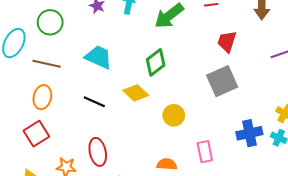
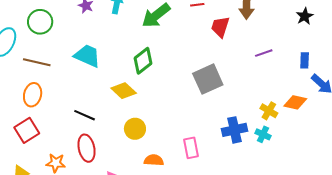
red trapezoid: (227, 42) -> (220, 27), moved
black line: (94, 102) -> (85, 115), moved
yellow circle: (174, 115) -> (135, 129), moved

